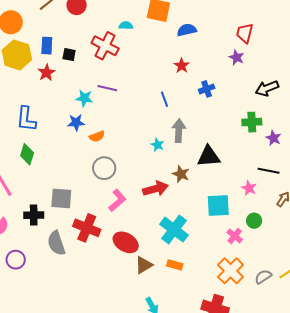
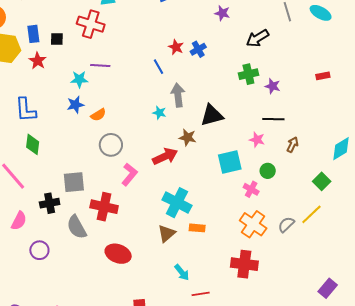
red star: (182, 66) -> (176, 47), moved
cyan cross: (174, 230) -> (177, 203), moved
red ellipse: (126, 242) -> (118, 254), moved

